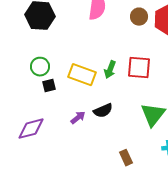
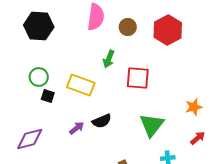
brown circle: (139, 17) -> (128, 27), moved
green arrow: (110, 70) -> (109, 59), moved
black square: (49, 86) -> (48, 96), turned 32

